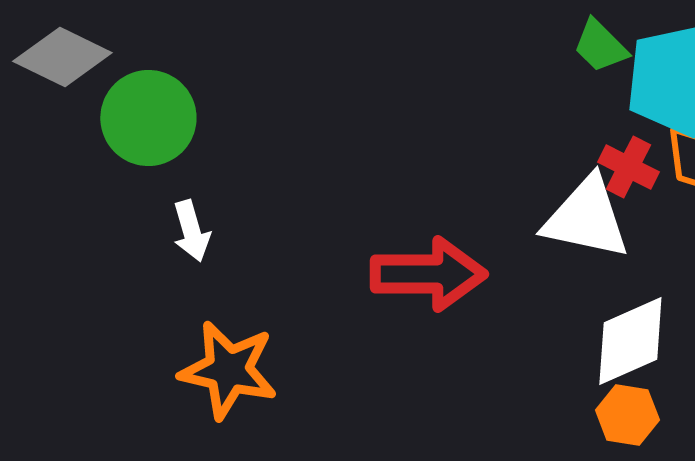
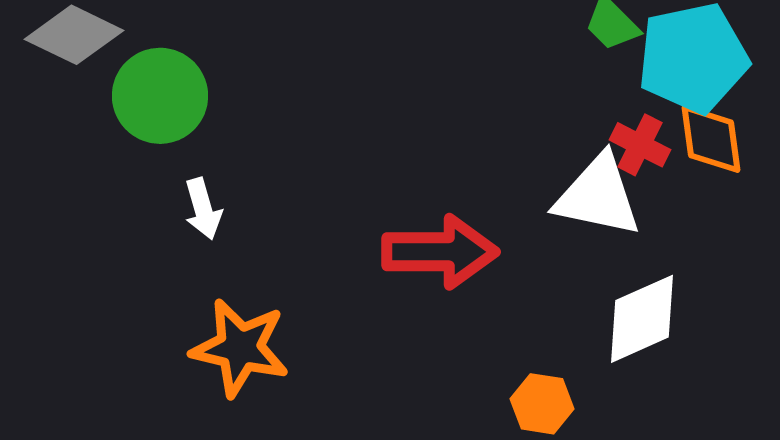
orange hexagon: (627, 415) -> (542, 404), moved

